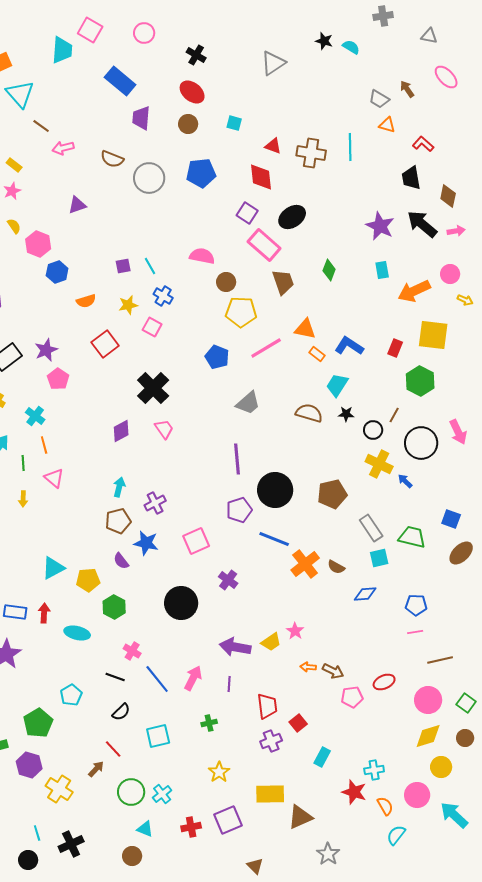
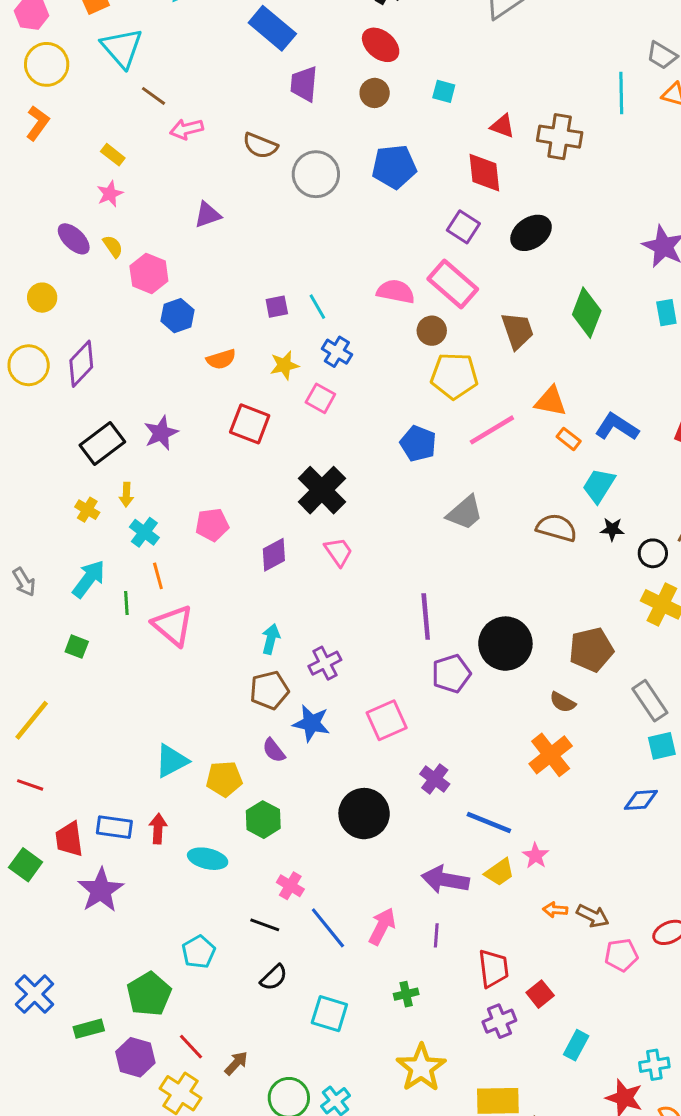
cyan line: (350, 147) -> (621, 93), moved
pink rectangle: (264, 245) -> (453, 284), moved
green diamond: (329, 270) -> (587, 313), size x1.5
red square: (105, 344) -> (250, 424), turned -32
pink pentagon: (58, 379) -> (212, 525), moved, turned 30
purple line: (237, 459) -> (426, 616), moved
pink triangle: (54, 478) -> (173, 625), size x1.4
yellow arrow: (23, 499) -> (126, 495), moved
blue line: (274, 539) -> (489, 823), moved
brown semicircle: (336, 567) -> (563, 702), moved
cyan square: (158, 736) -> (329, 1014), turned 30
red line: (113, 749) -> (191, 1047), moved
yellow star: (219, 772) -> (421, 1068), size x1.5

